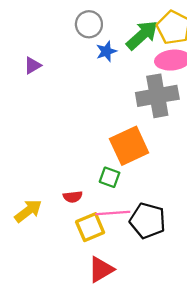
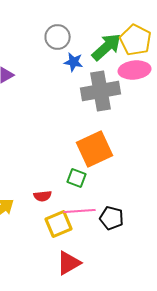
blue star: (106, 51) -> (74, 62), turned 30
gray cross: (157, 96) -> (101, 91), moved
black pentagon: (148, 221) -> (112, 218), size x0.7

